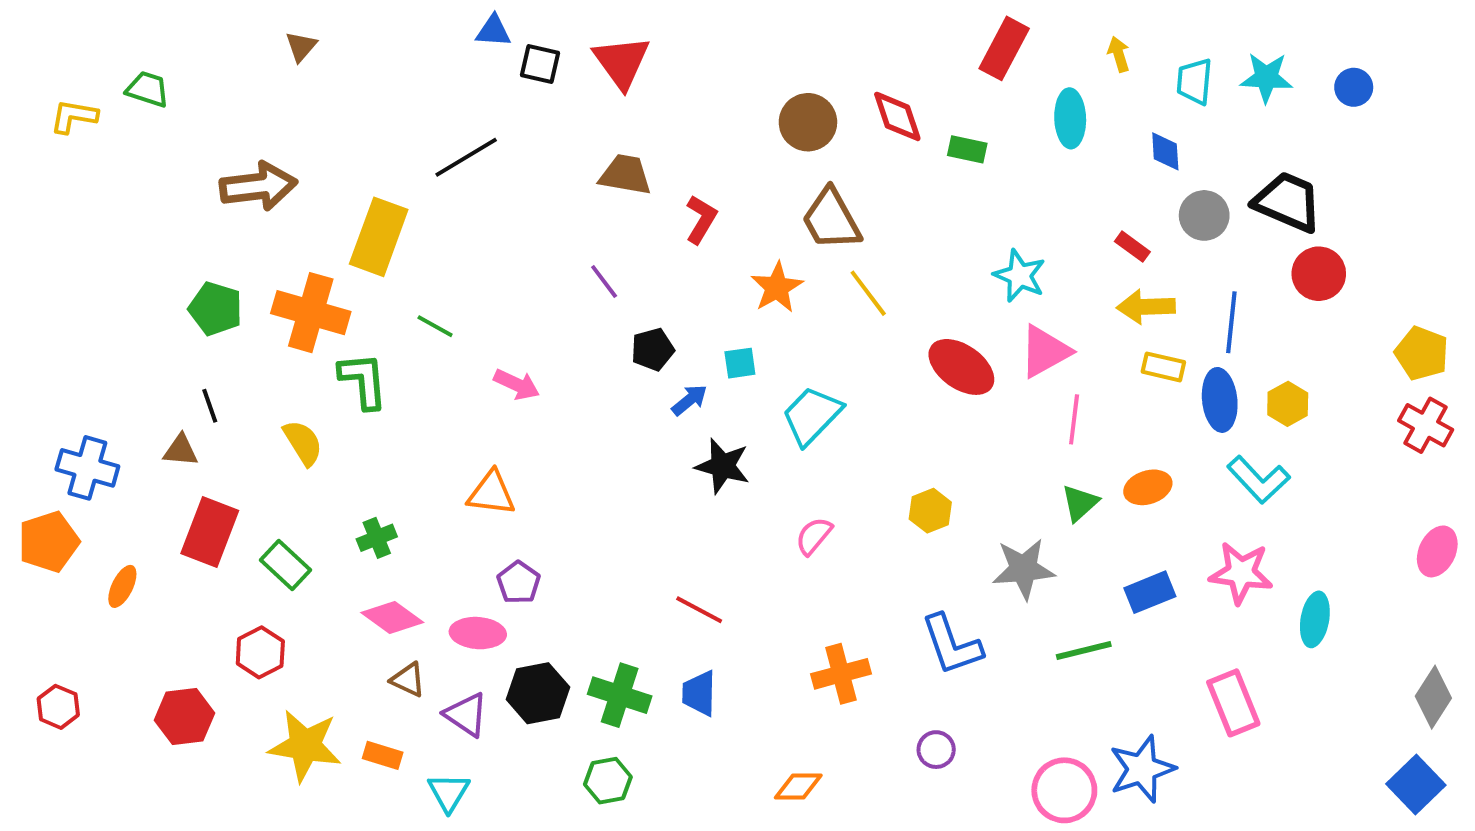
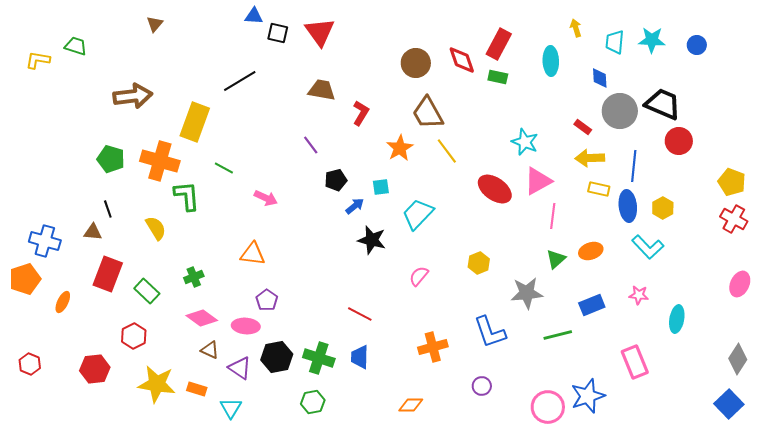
red rectangle: (1004, 48) -> (499, 44), moved
gray circle: (1204, 215) -> (620, 111), size x1.4
pink star: (1241, 573) -> (639, 295), size x0.6

